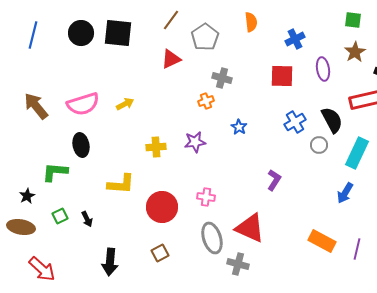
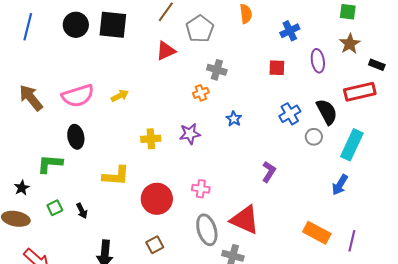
red square: (282, 76) -> (277, 68), size x0.7

